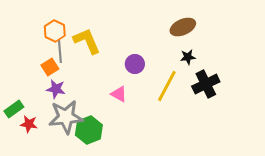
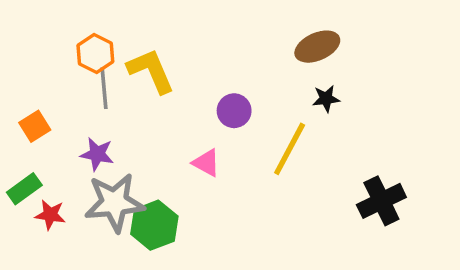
orange square: (50, 67) -> (35, 126), moved
black cross: (206, 84) -> (381, 201), moved

